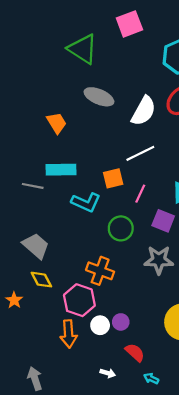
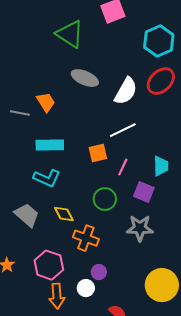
gray line: (33, 186) -> (20, 113), moved
cyan L-shape: (86, 202) -> (47, 178), moved
yellow diamond: (41, 280) -> (64, 214), moved
pink hexagon: (79, 300) -> (49, 265), moved
purple circle: (121, 322) -> (99, 272), moved

